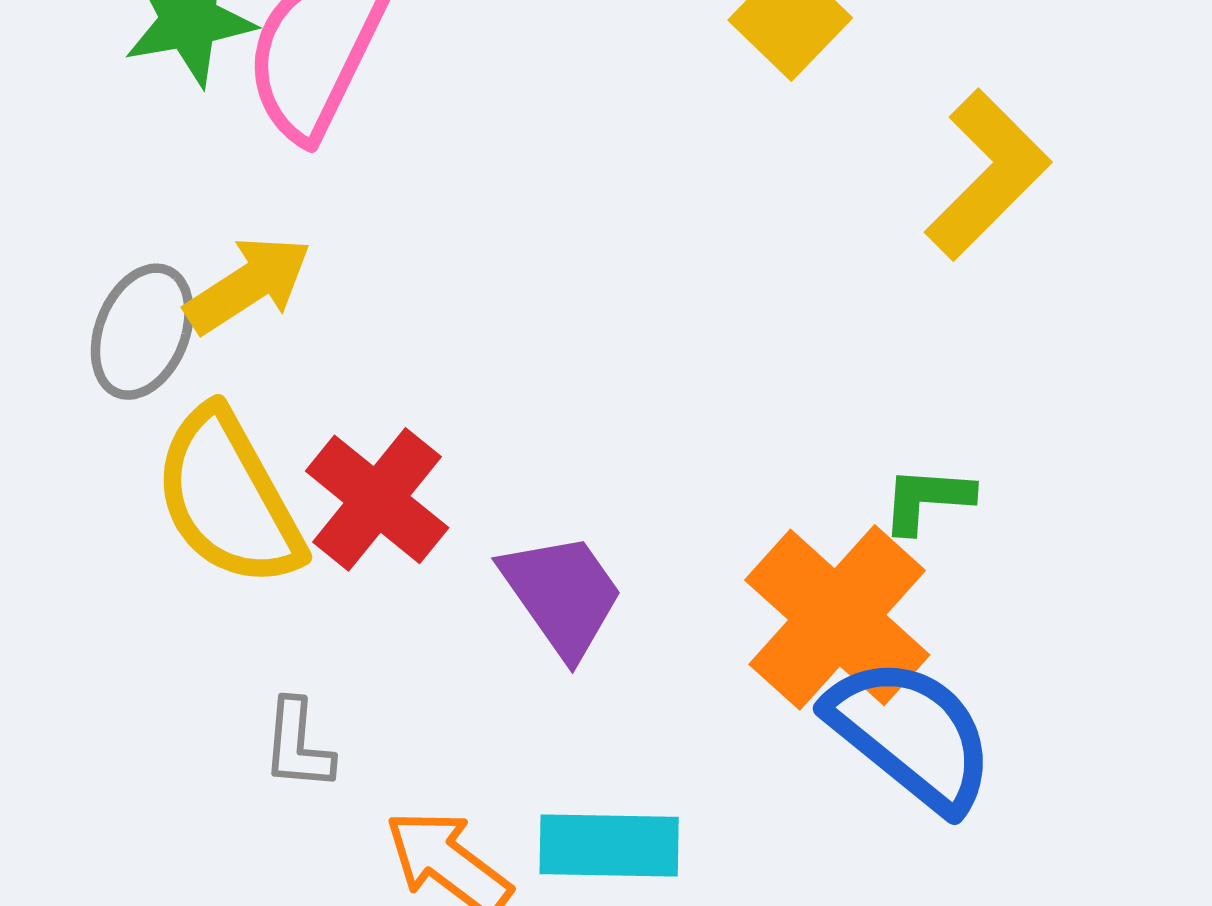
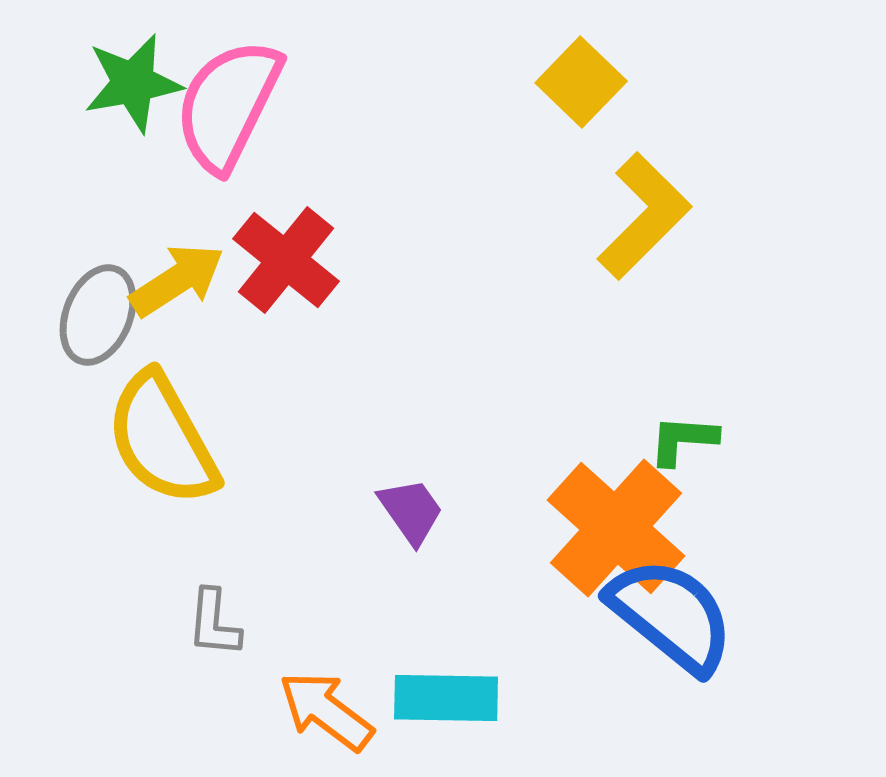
yellow L-shape: (987, 175) -> (644, 216), moved
red cross: (377, 499) -> (286, 260), moved
purple trapezoid: (562, 595) -> (411, 511), size x0.7

